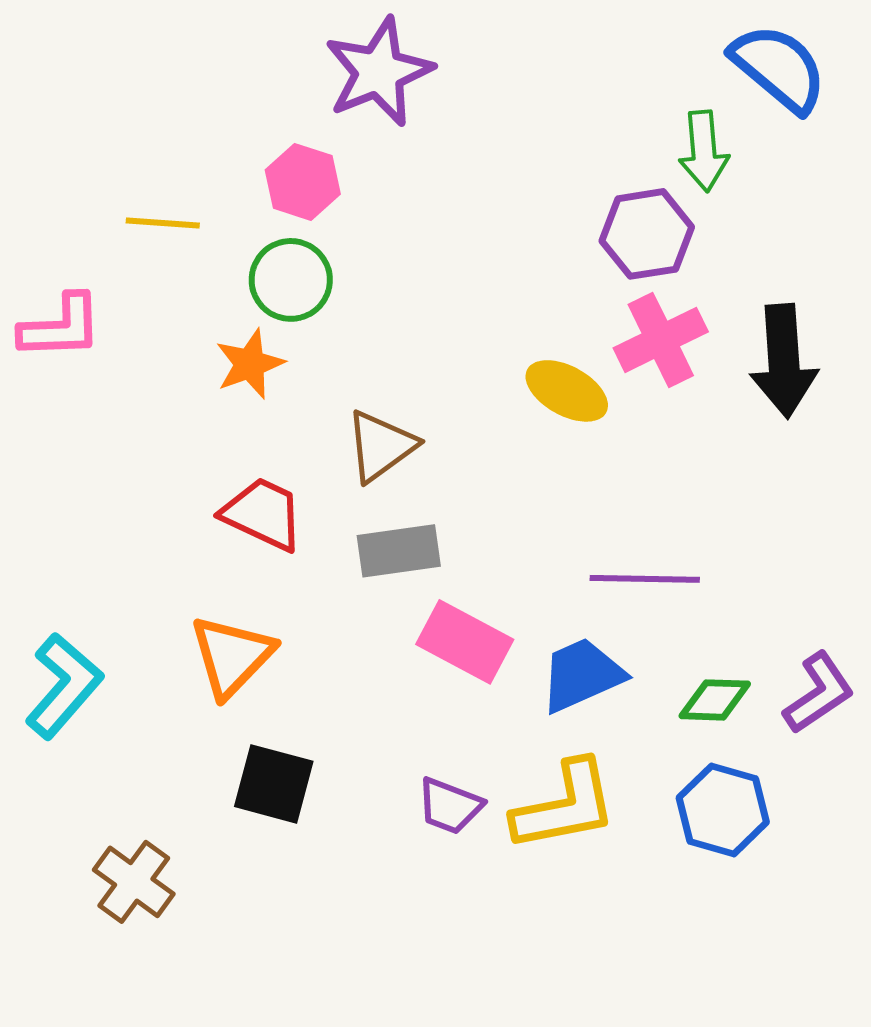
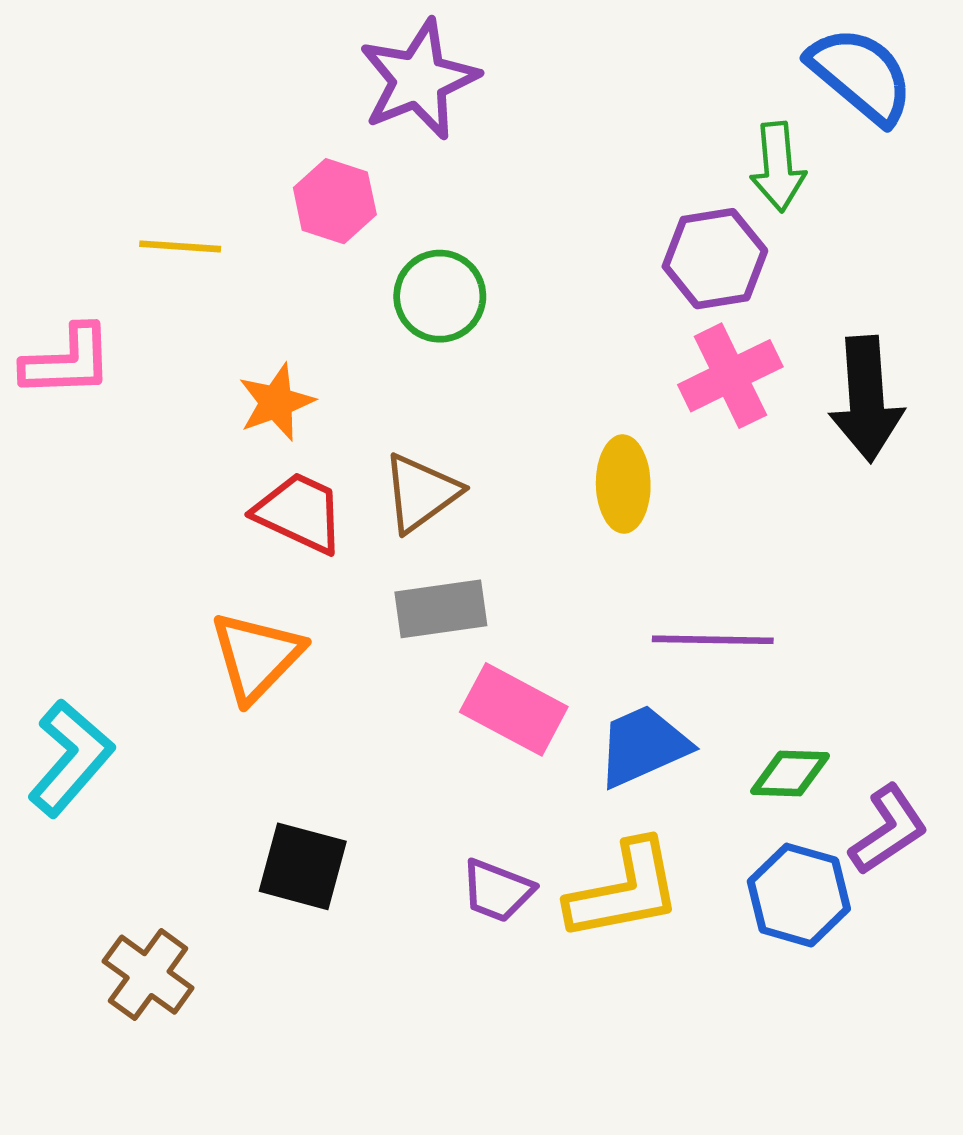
green circle: (291, 280) -> (440, 296), moved
yellow ellipse: (567, 391) -> (623, 484), moved, turned 60
red trapezoid: (263, 514) -> (299, 513), moved
orange triangle: (232, 656) -> (256, 656), moved
purple L-shape: (819, 693) -> (888, 830), moved

